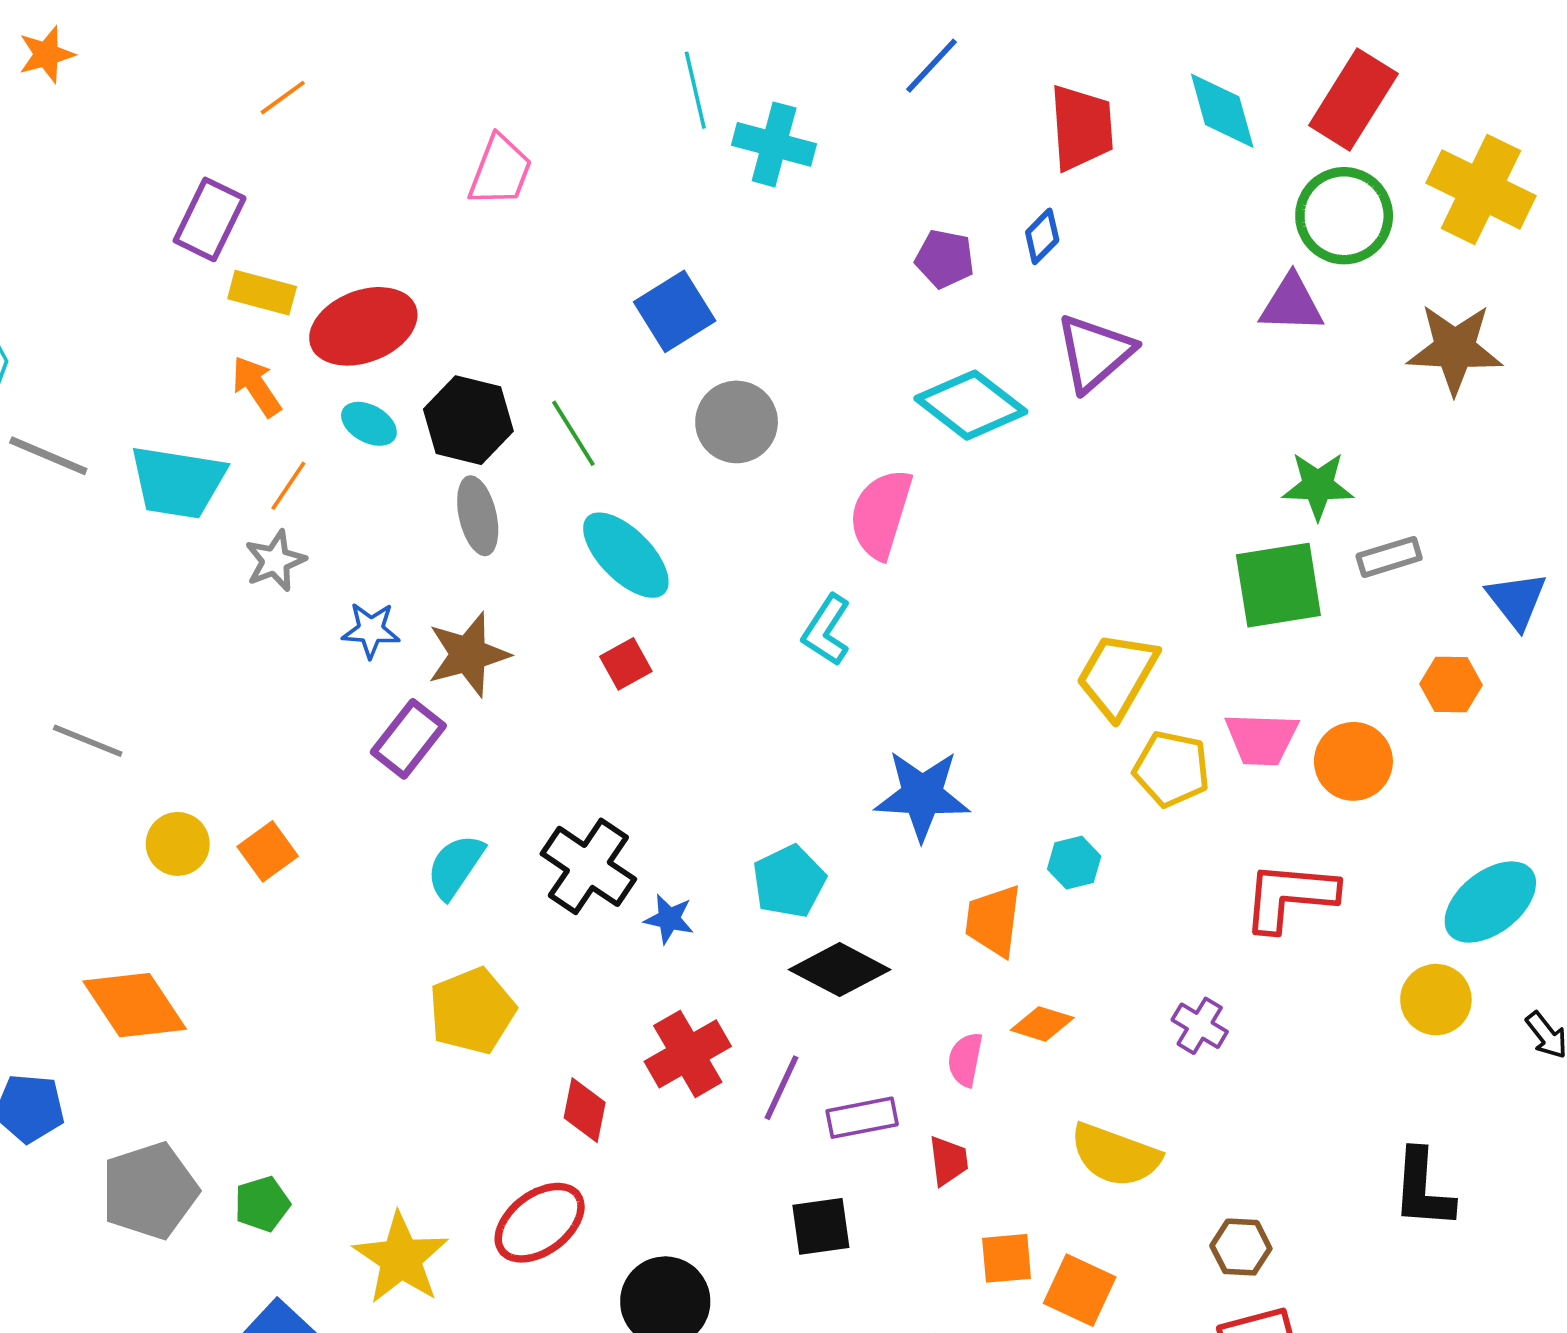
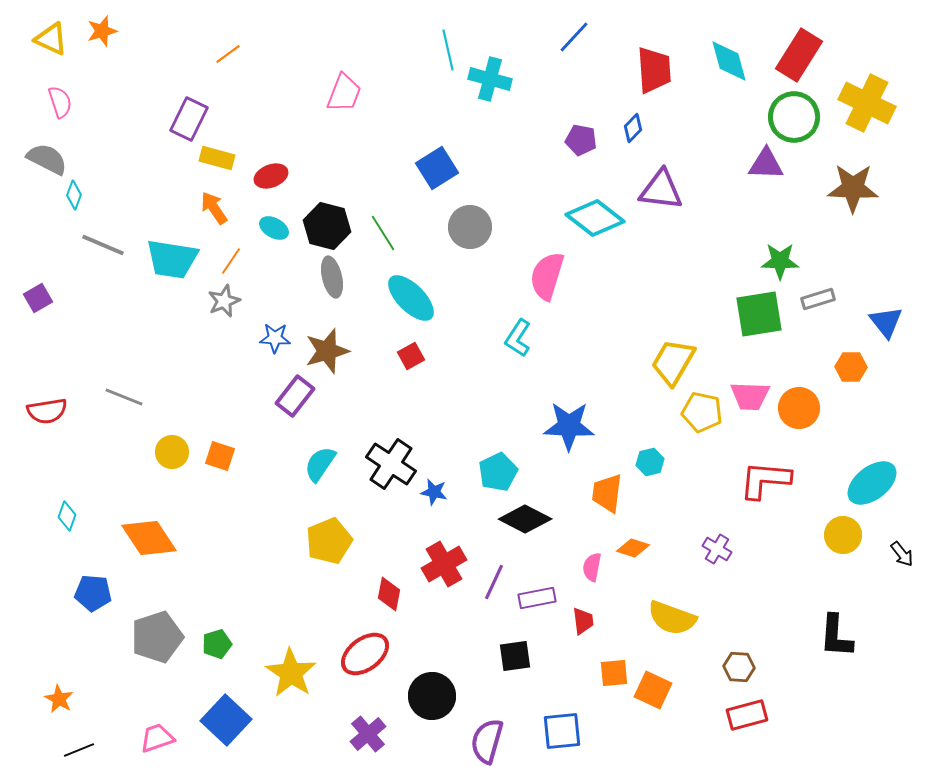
red ellipse: (363, 326) -> (271, 176), size x0.6
purple triangle: (1095, 353) -> (661, 190), turned 48
orange square: (268, 851) -> (220, 456), turned -36

